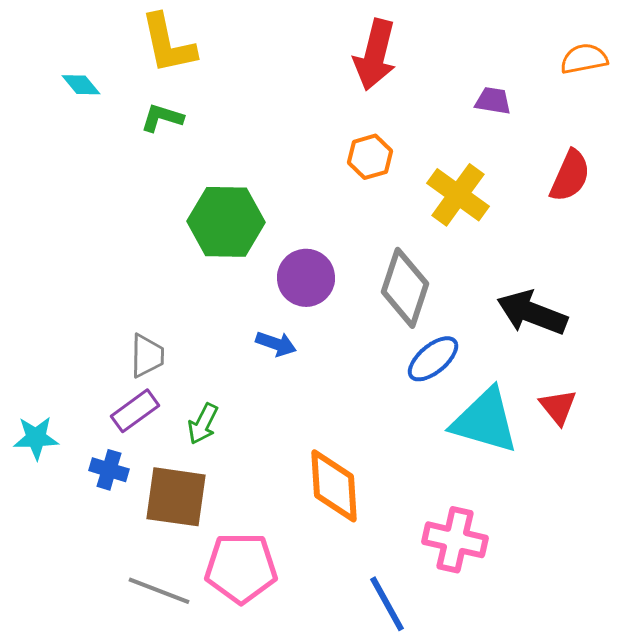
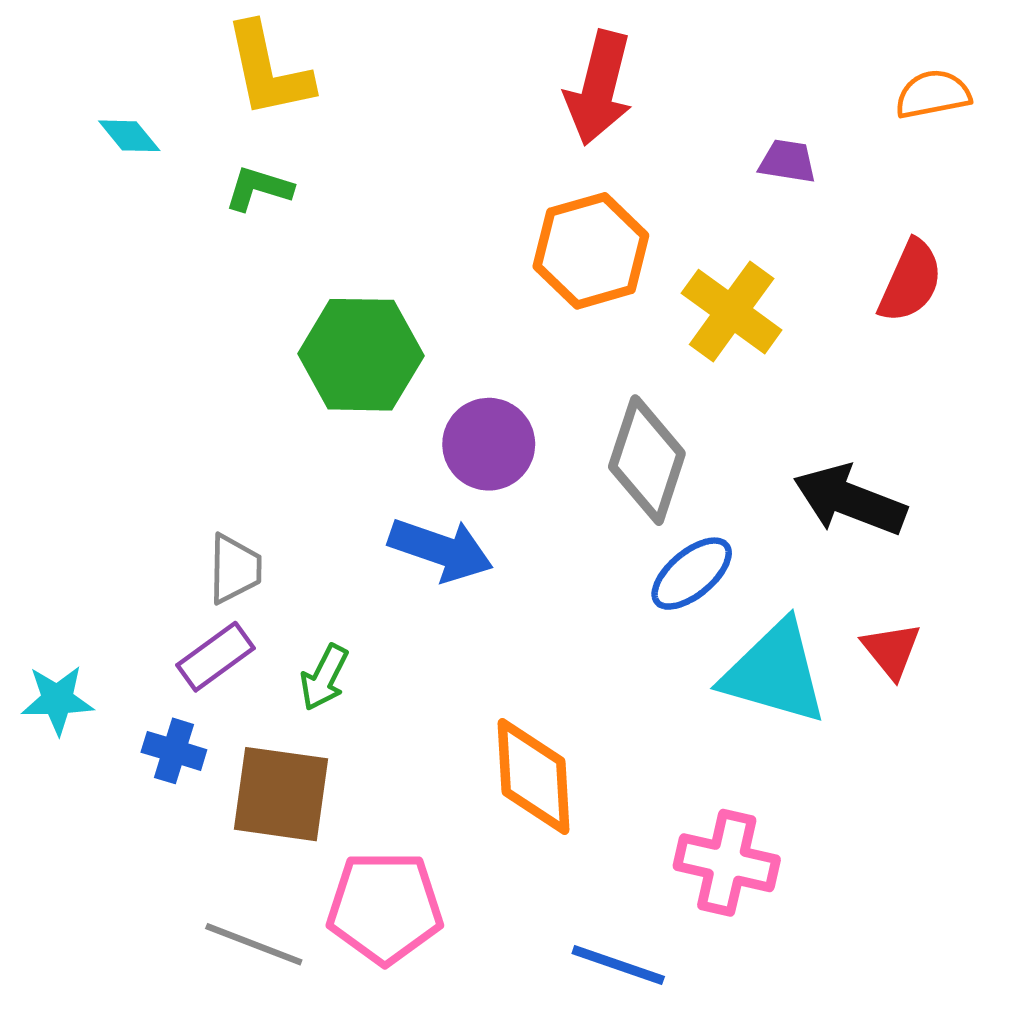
orange hexagon: (370, 157) -> (591, 251), size x1.6
blue arrow: (276, 344) -> (441, 550), size x1.6
blue line: (387, 604) -> (618, 965), turned -42

